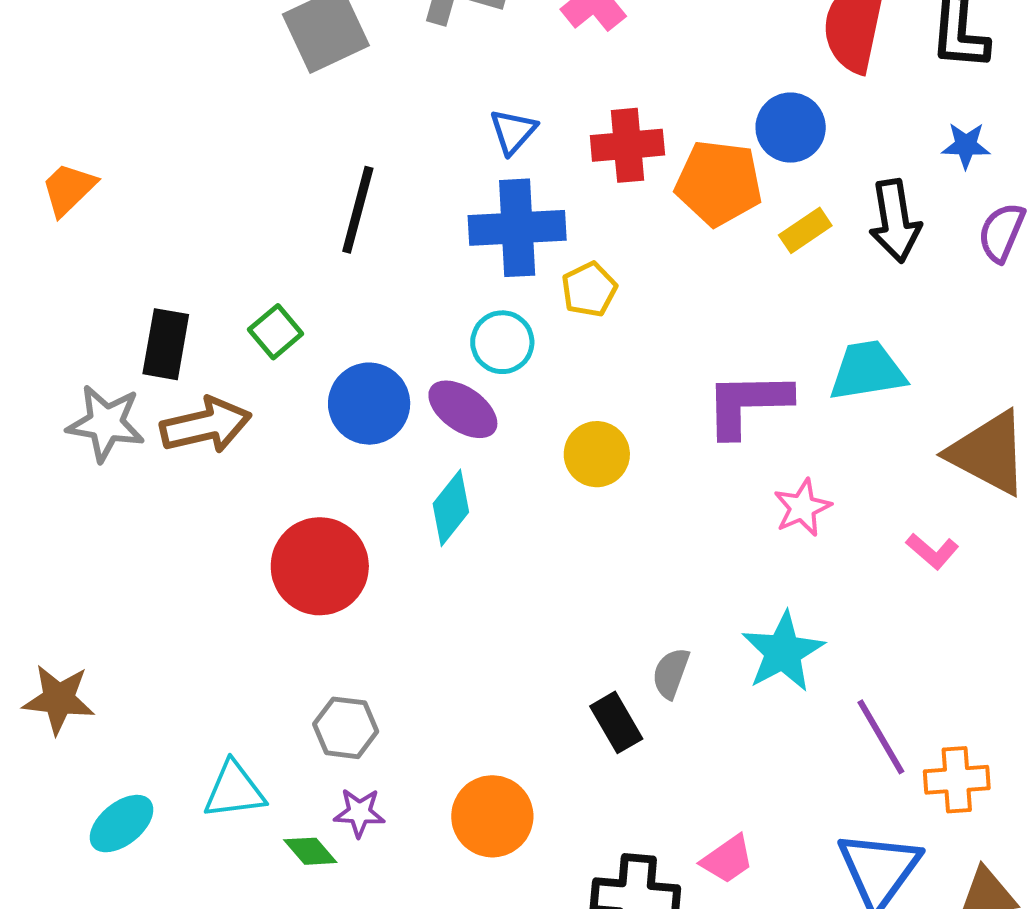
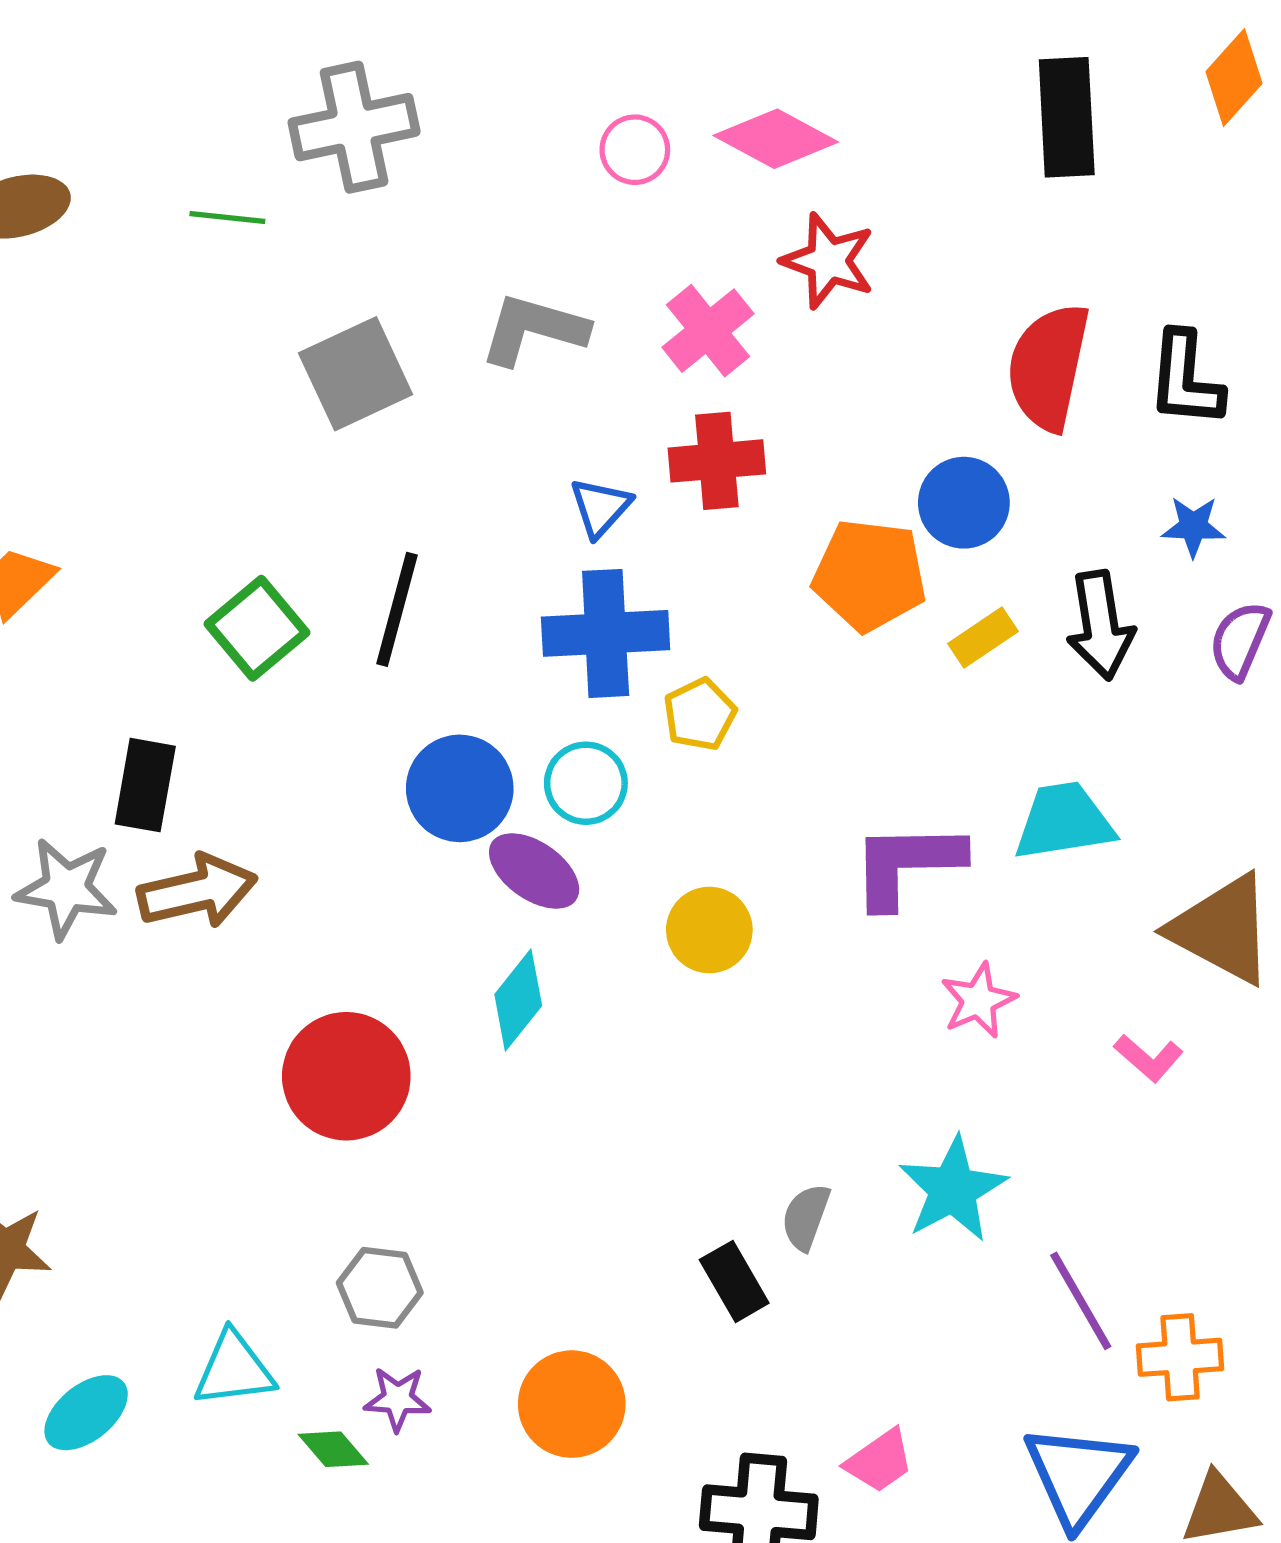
red cross: (627, 145) -> (717, 461), moved
green square: (276, 332) -> (257, 628), moved, size x1.4
blue circle: (369, 404) -> (460, 788), moved

